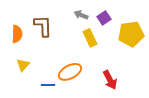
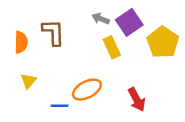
purple square: (104, 18) -> (129, 22), size x1.5
yellow pentagon: (131, 34) -> (163, 42), turned -30

